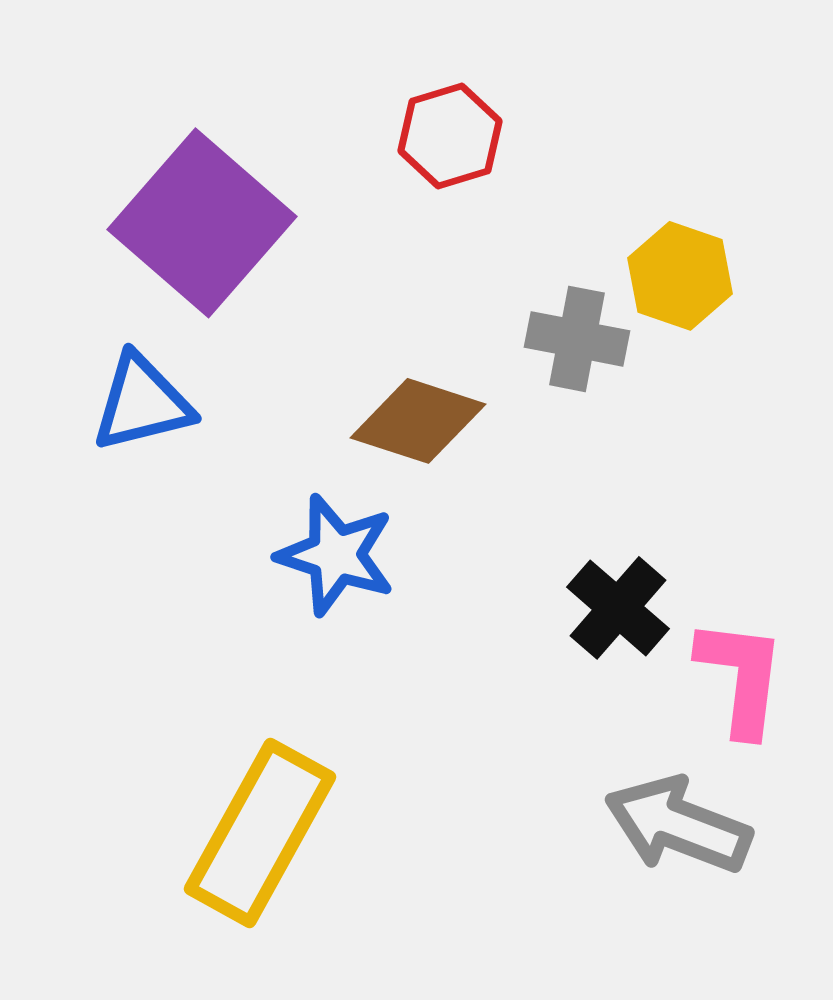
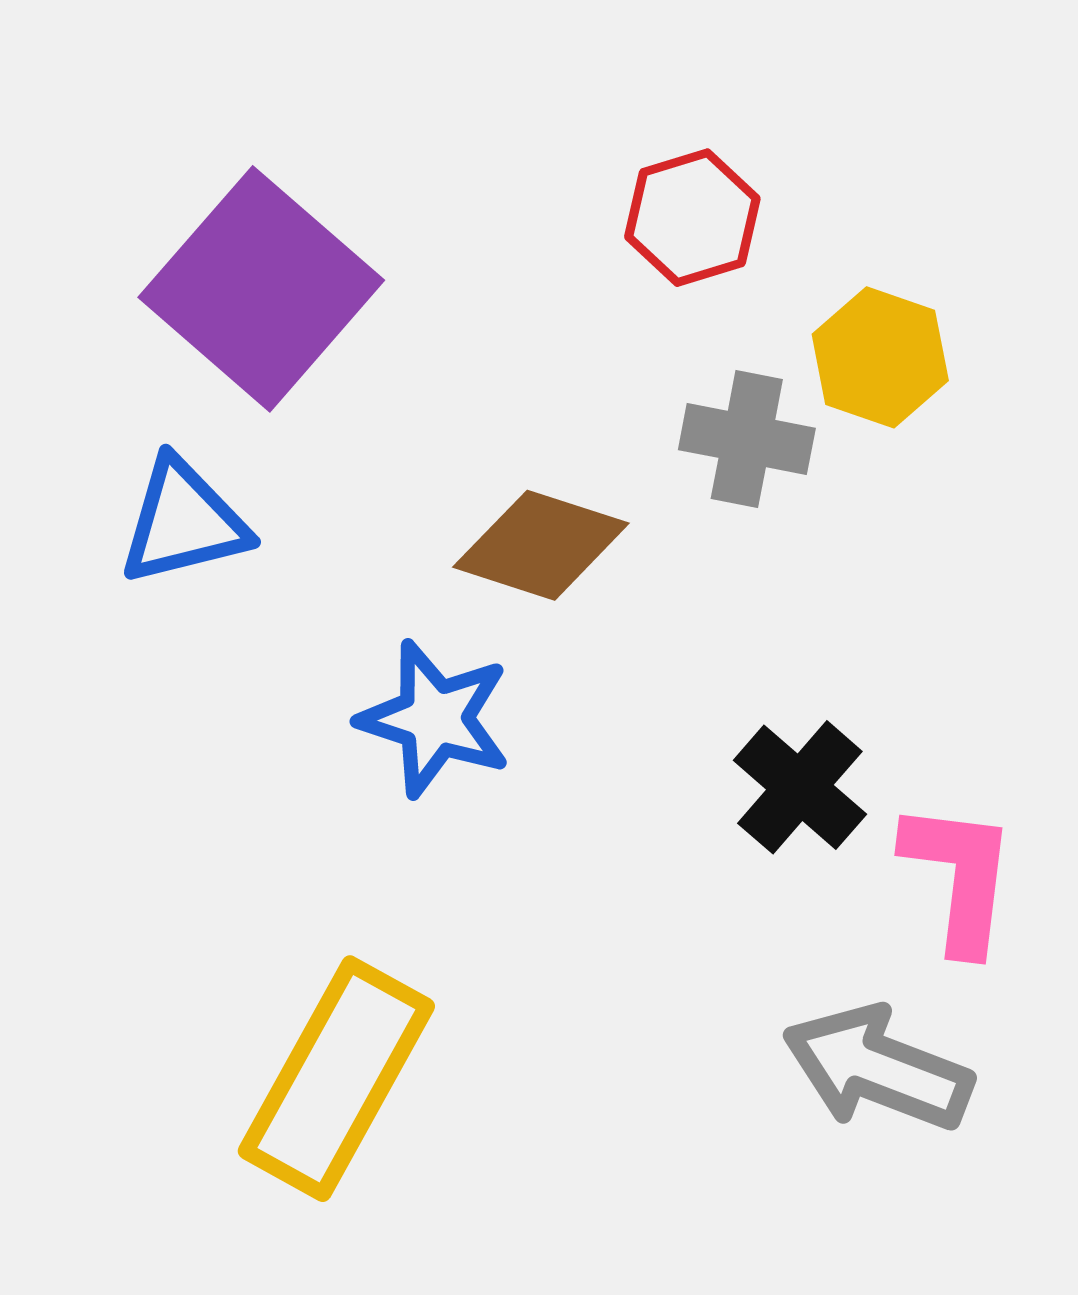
red hexagon: (450, 136) -> (692, 218), moved

